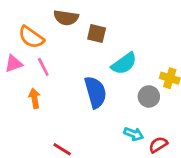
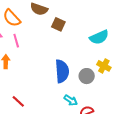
cyan semicircle: (124, 64) -> (99, 37), moved
blue semicircle: (95, 92) -> (62, 71), moved

